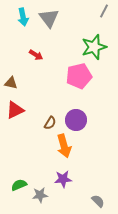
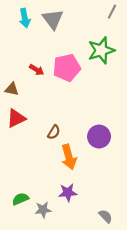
red arrow: (36, 55) -> (37, 70), moved
pink pentagon: (79, 76) -> (67, 68), moved
purple circle: (76, 120) -> (99, 137), moved

